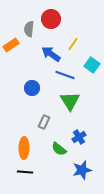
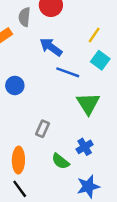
yellow line: (73, 44) -> (94, 35), moved
blue circle: (32, 88) -> (15, 85), moved
green triangle: (70, 101) -> (88, 104), moved
black line: (25, 172) -> (20, 189), turned 49

